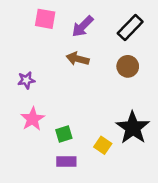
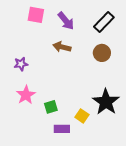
purple arrow: (83, 26) -> (66, 21), turned -84
purple rectangle: (66, 162) -> (62, 129), moved

